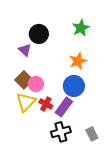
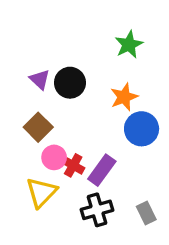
black circle: (39, 34) -> (70, 83), moved
pink circle: (36, 84) -> (54, 157), moved
blue circle: (74, 86) -> (142, 129), moved
yellow triangle: (26, 102) -> (41, 192), moved

